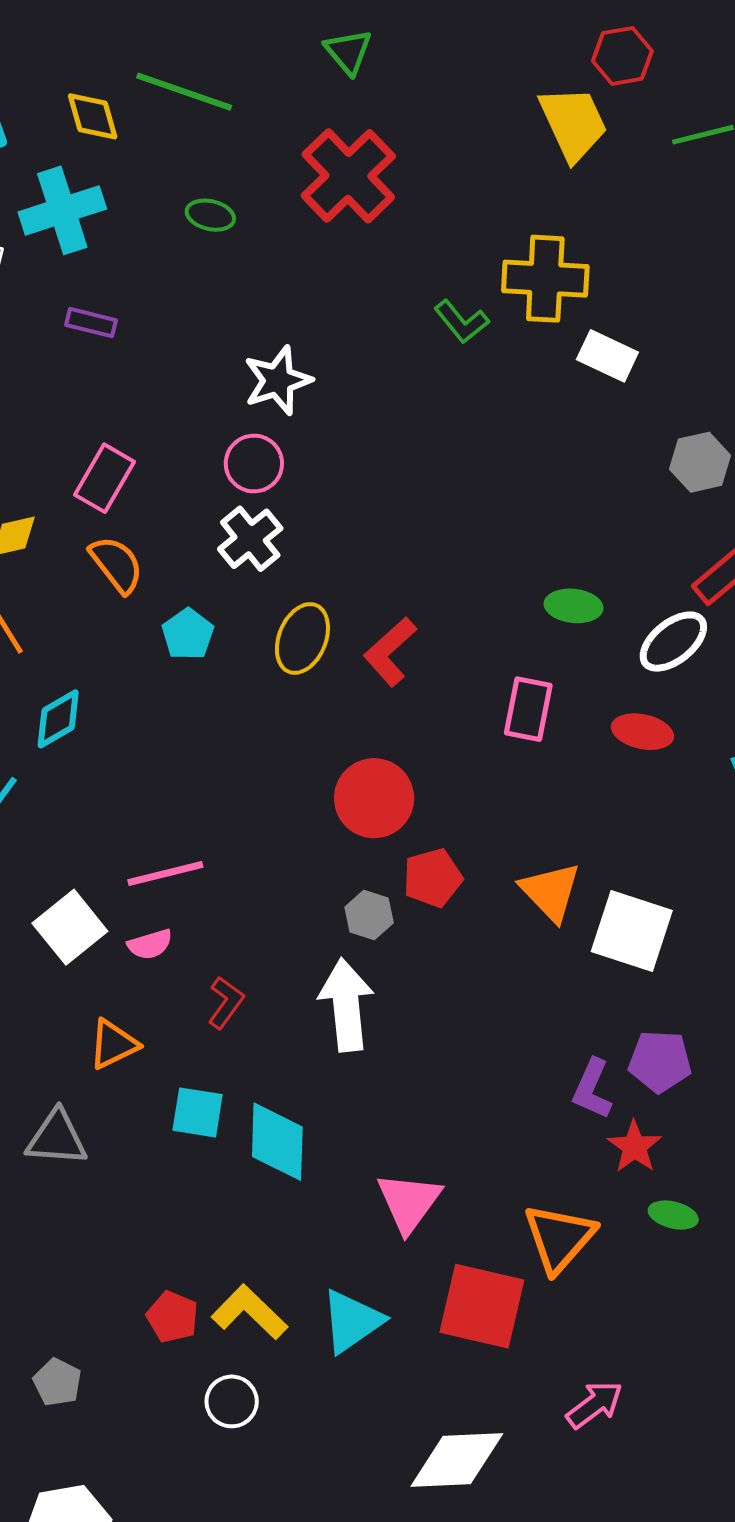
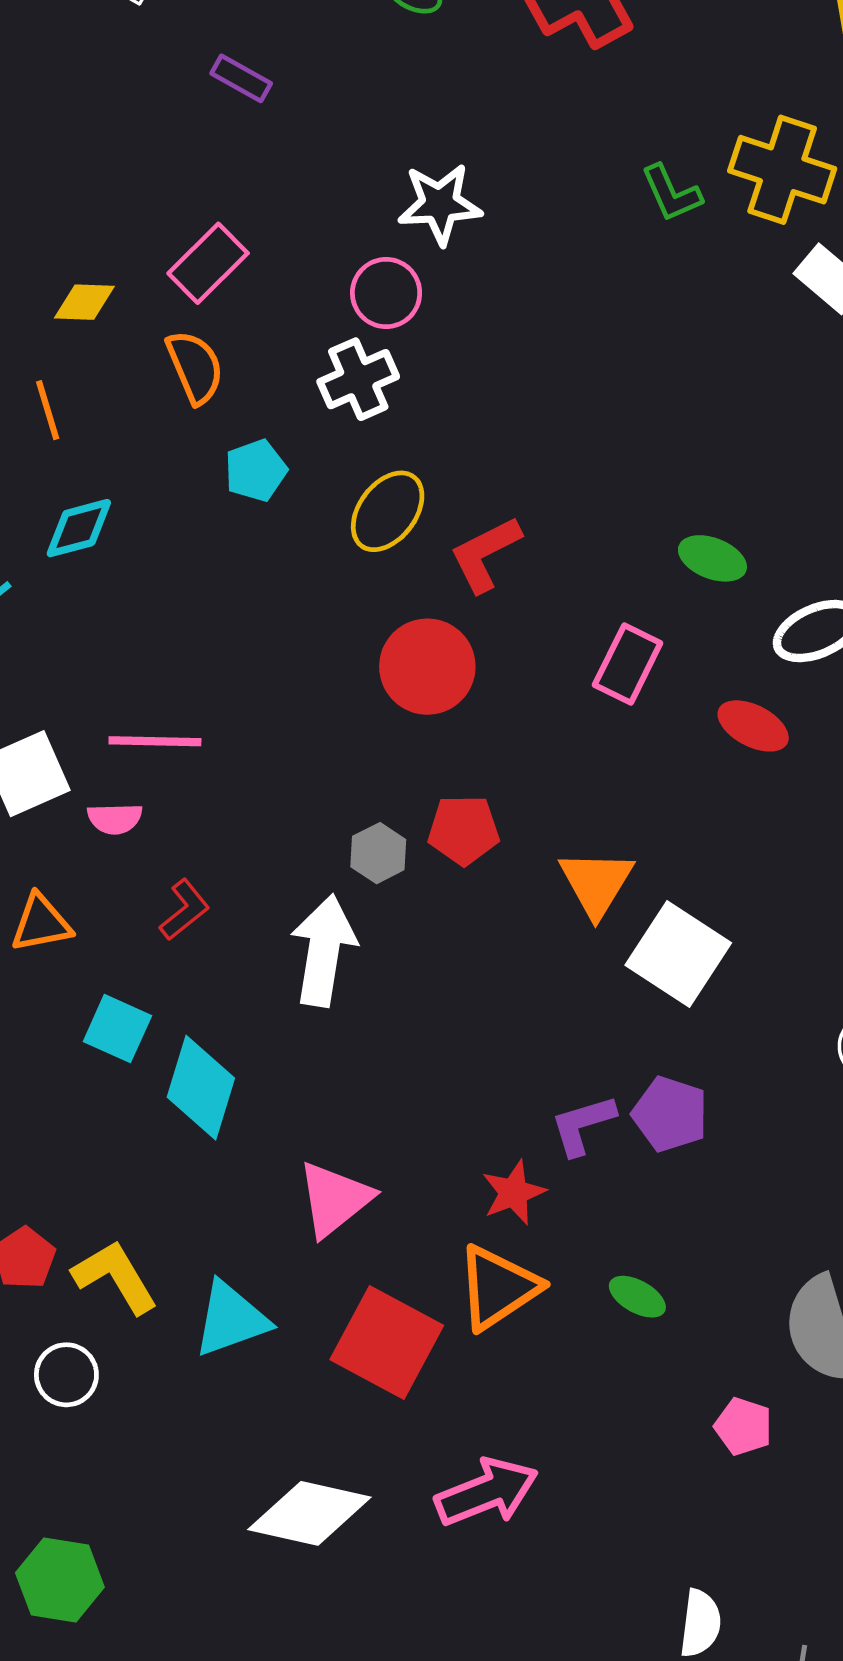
red circle: (374, 798) -> (427, 667), moved
purple L-shape: (592, 1089) -> (583, 1125), turned 34
red star: (634, 1147) -> (514, 1193), moved
pink arrow: (595, 1405) -> (487, 1492), size x1.4

